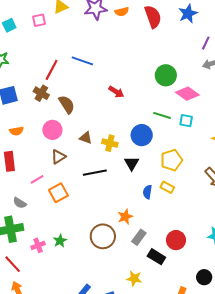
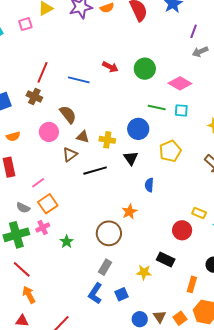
blue line: (82, 61) -> (79, 80), moved
green circle: (166, 75) -> (145, 69), moved
red arrow: (116, 92) -> (110, 67), moved
brown semicircle: (67, 104) -> (68, 114), moved
brown triangle: (58, 157) -> (70, 155), moved
yellow rectangle: (167, 187) -> (199, 213), moved
orange square: (58, 193) -> (48, 204), moved
gray rectangle: (139, 237) -> (105, 267), moved
pink cross: (38, 245) -> (43, 227), moved
black rectangle: (156, 257) -> (166, 260), moved

